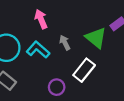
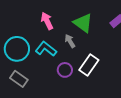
green triangle: (96, 38) -> (83, 23), moved
purple circle: (57, 87) -> (65, 70), moved

